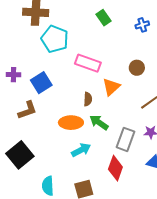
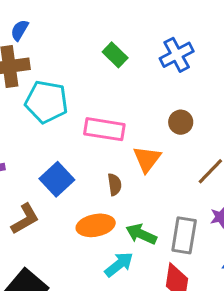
blue cross: (142, 25) -> (177, 55), size x1.5
blue square: (41, 83) -> (57, 179), moved
green arrow: (99, 123) -> (141, 234), moved

